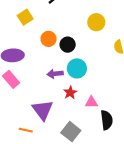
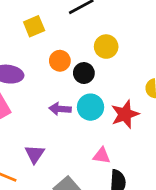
yellow circle: (96, 22) -> (106, 47), moved
red star: (70, 93) -> (125, 114), moved, size x1.5
purple triangle: (42, 110) -> (35, 154), size x0.7

